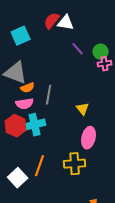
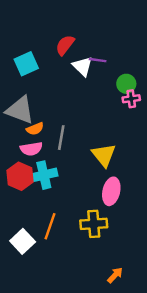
white triangle: (66, 23) -> (83, 66), moved, turned 36
purple line: (78, 49) -> (98, 60), moved, turned -40
yellow triangle: (83, 109) -> (104, 155), size x1.5

